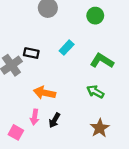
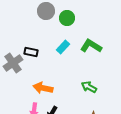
green circle: (95, 16) -> (67, 18), moved
green L-shape: (102, 61) -> (91, 46), moved

